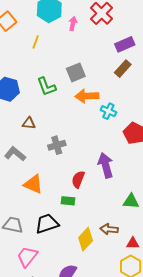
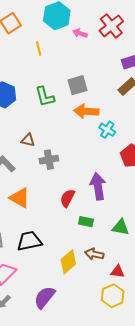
pink arrow: (73, 23) -> (80, 33), turned -88
yellow line: (36, 42) -> (39, 48), turned -40
brown triangle: (29, 123) -> (28, 140), moved
green rectangle: (68, 201) -> (86, 222), moved

